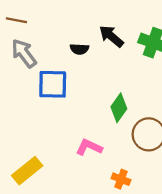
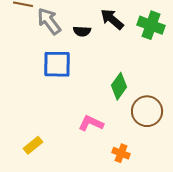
gray arrow: (24, 53) -> (49, 21), moved
yellow rectangle: (27, 171) -> (33, 145), size x0.7

